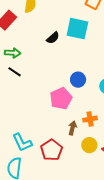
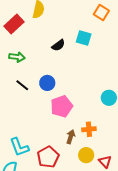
cyan square: (77, 29) -> (84, 38), size x0.7
black line: (15, 72) -> (22, 85), moved
blue circle: (78, 80) -> (47, 83), moved

